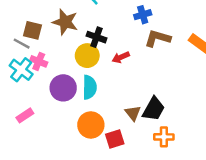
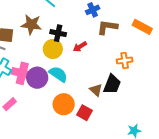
pink cross: (39, 61) -> (22, 73), moved, size x1.5
cyan semicircle: (90, 87) -> (58, 74), turned -48
orange cross: (164, 137) -> (125, 61), moved
red square: (115, 139) -> (84, 113), turned -35

